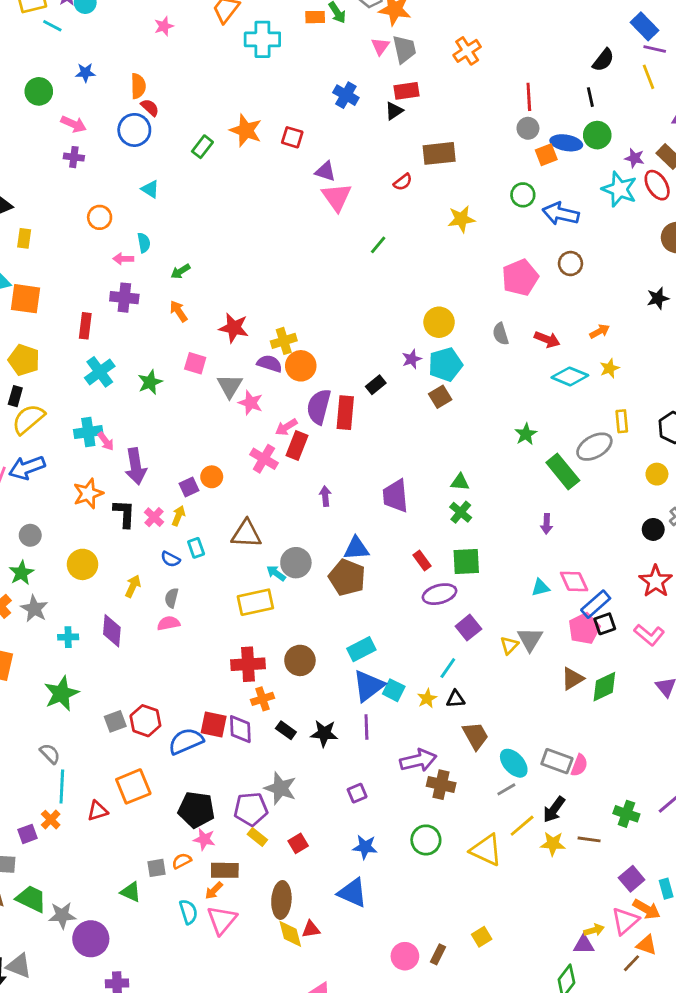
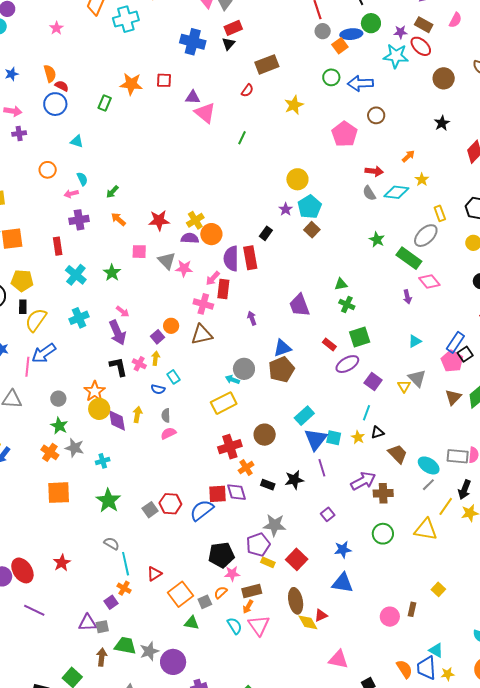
blue cross: (346, 95) -> (193, 42), size x1.4
gray semicircle: (501, 334) -> (369, 193), moved
pink arrow: (106, 441) -> (123, 312), moved
orange star: (88, 494) -> (95, 391), moved
brown triangle: (246, 534) -> (202, 335), moved
brown pentagon: (347, 577) -> (281, 369), turned -30
pink diamond: (574, 582) -> (429, 281), moved
purple diamond: (112, 631) -> (117, 420), moved
orange square: (133, 786) -> (180, 594), moved
red square: (298, 843) -> (297, 559), size x1.5

